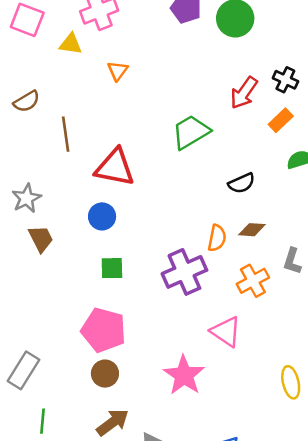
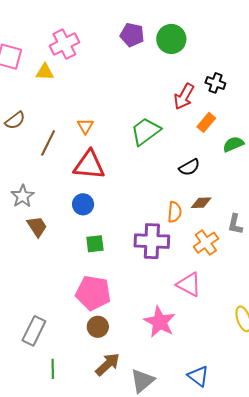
orange triangle: (118, 71) -> (85, 126), moved
orange rectangle: (281, 120) -> (206, 122), moved
brown line: (66, 134) -> (48, 143), turned 40
purple cross: (184, 272) -> (152, 241), turned 32

